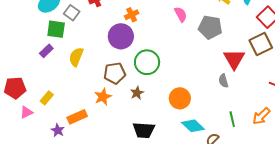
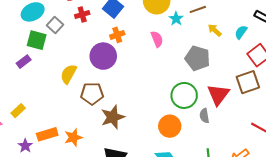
pink semicircle: (181, 14) -> (157, 39), moved
yellow semicircle: (76, 57) -> (68, 74), moved
green circle: (147, 62) -> (184, 95), moved
brown star: (137, 93) -> (113, 117), size x1.6
orange star: (103, 97) -> (73, 137), moved
orange circle: (180, 98) -> (170, 126), moved

